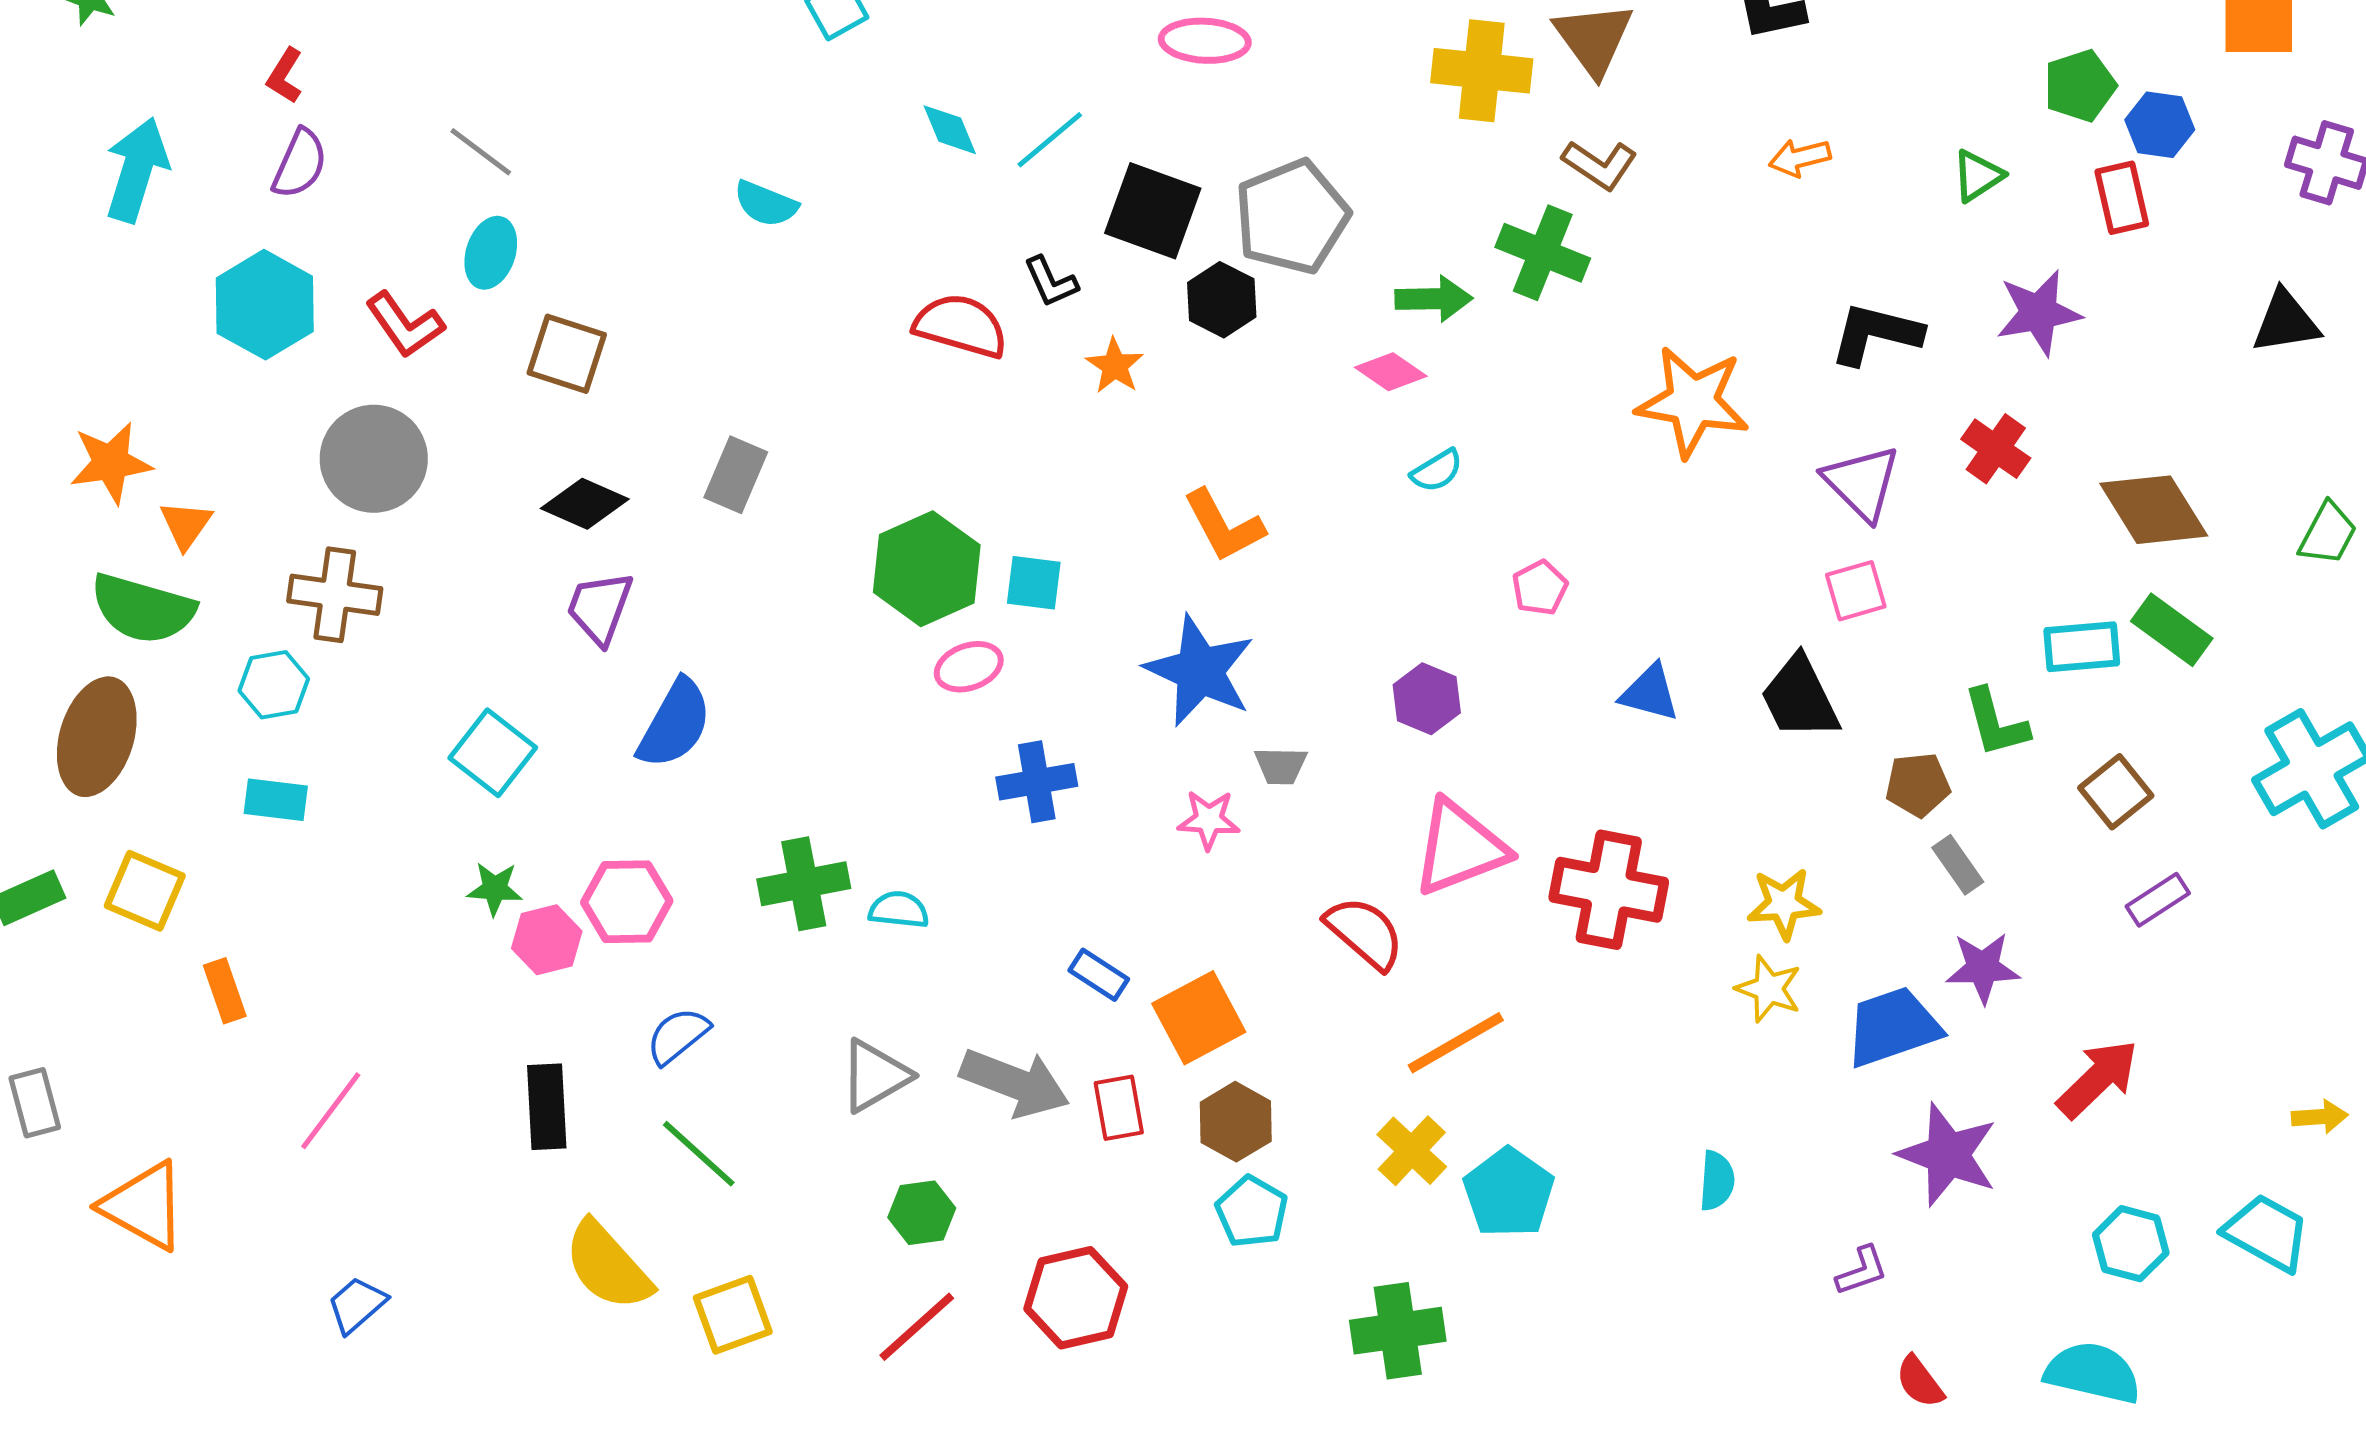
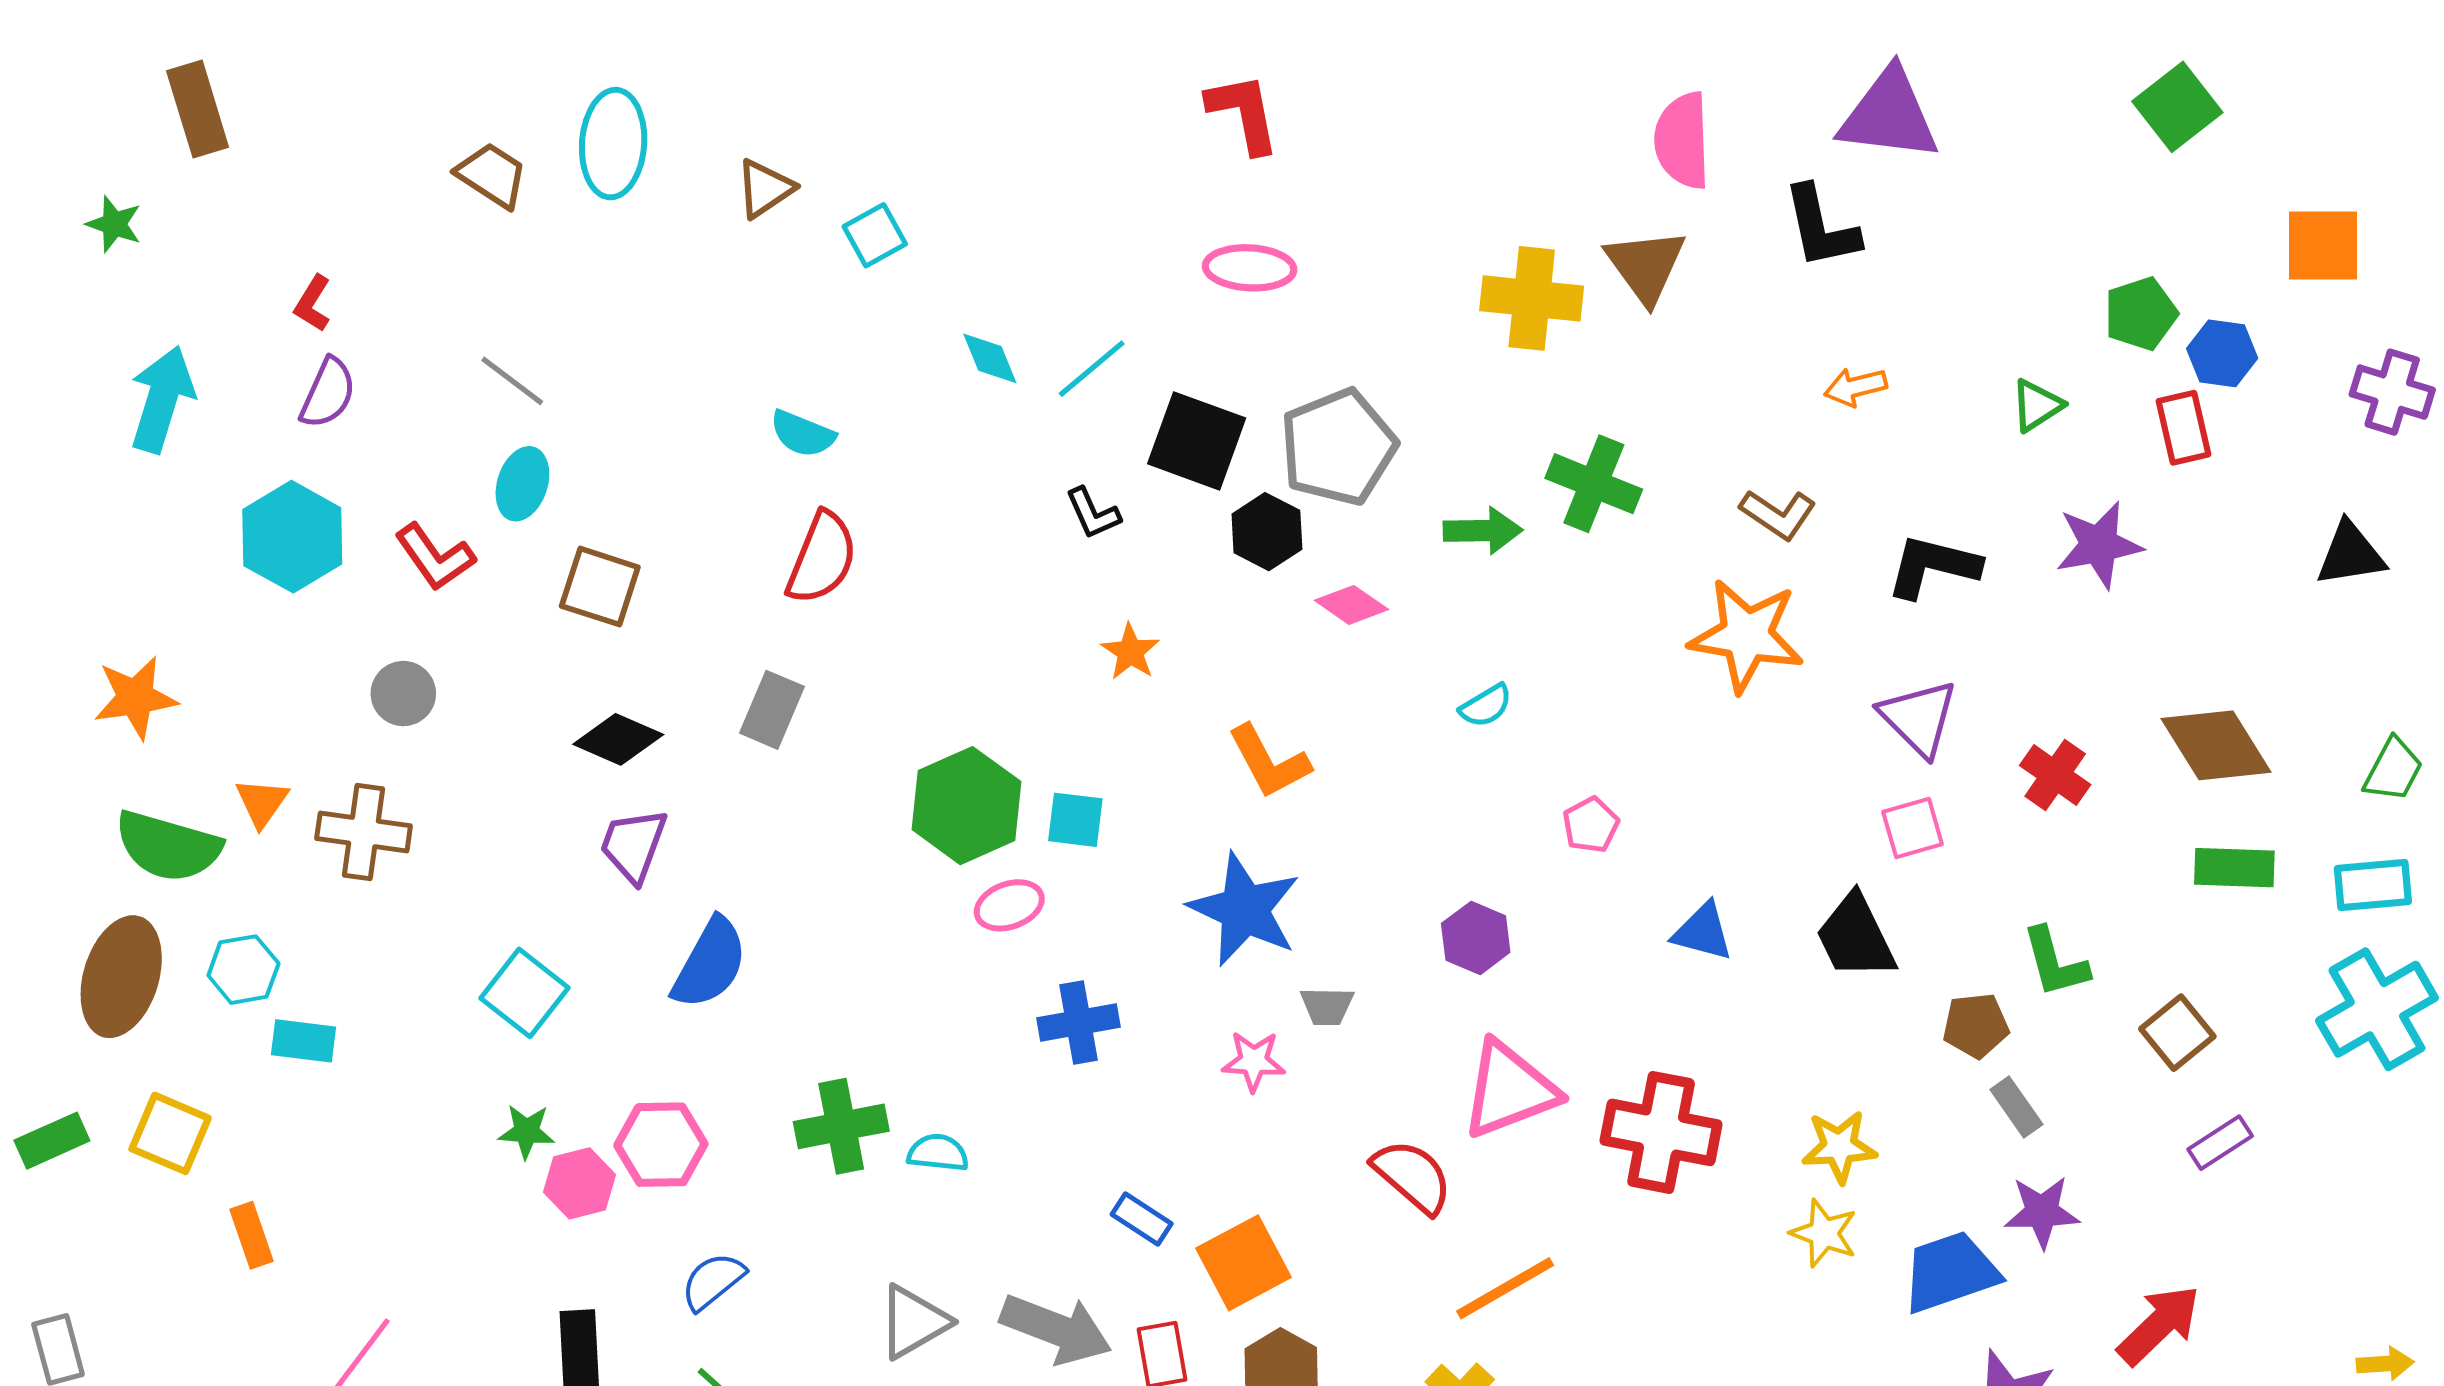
brown L-shape: (1600, 165) -> (1778, 514), moved
red semicircle: (961, 326) -> (822, 558), moved, turned 96
orange star: (1115, 366) -> (1130, 652), moved
pink diamond: (1391, 372) -> (1351, 605), moved
red cross: (1996, 449) -> (2055, 775), moved
gray circle: (374, 459) -> (403, 694), size x0.6
orange triangle: (186, 525) -> (262, 802), moved
green rectangle: (2172, 630) -> (2234, 868), turned -34
cyan rectangle: (2082, 647) -> (2373, 885), moved
cyan hexagon: (274, 685) -> (243, 970), moved

